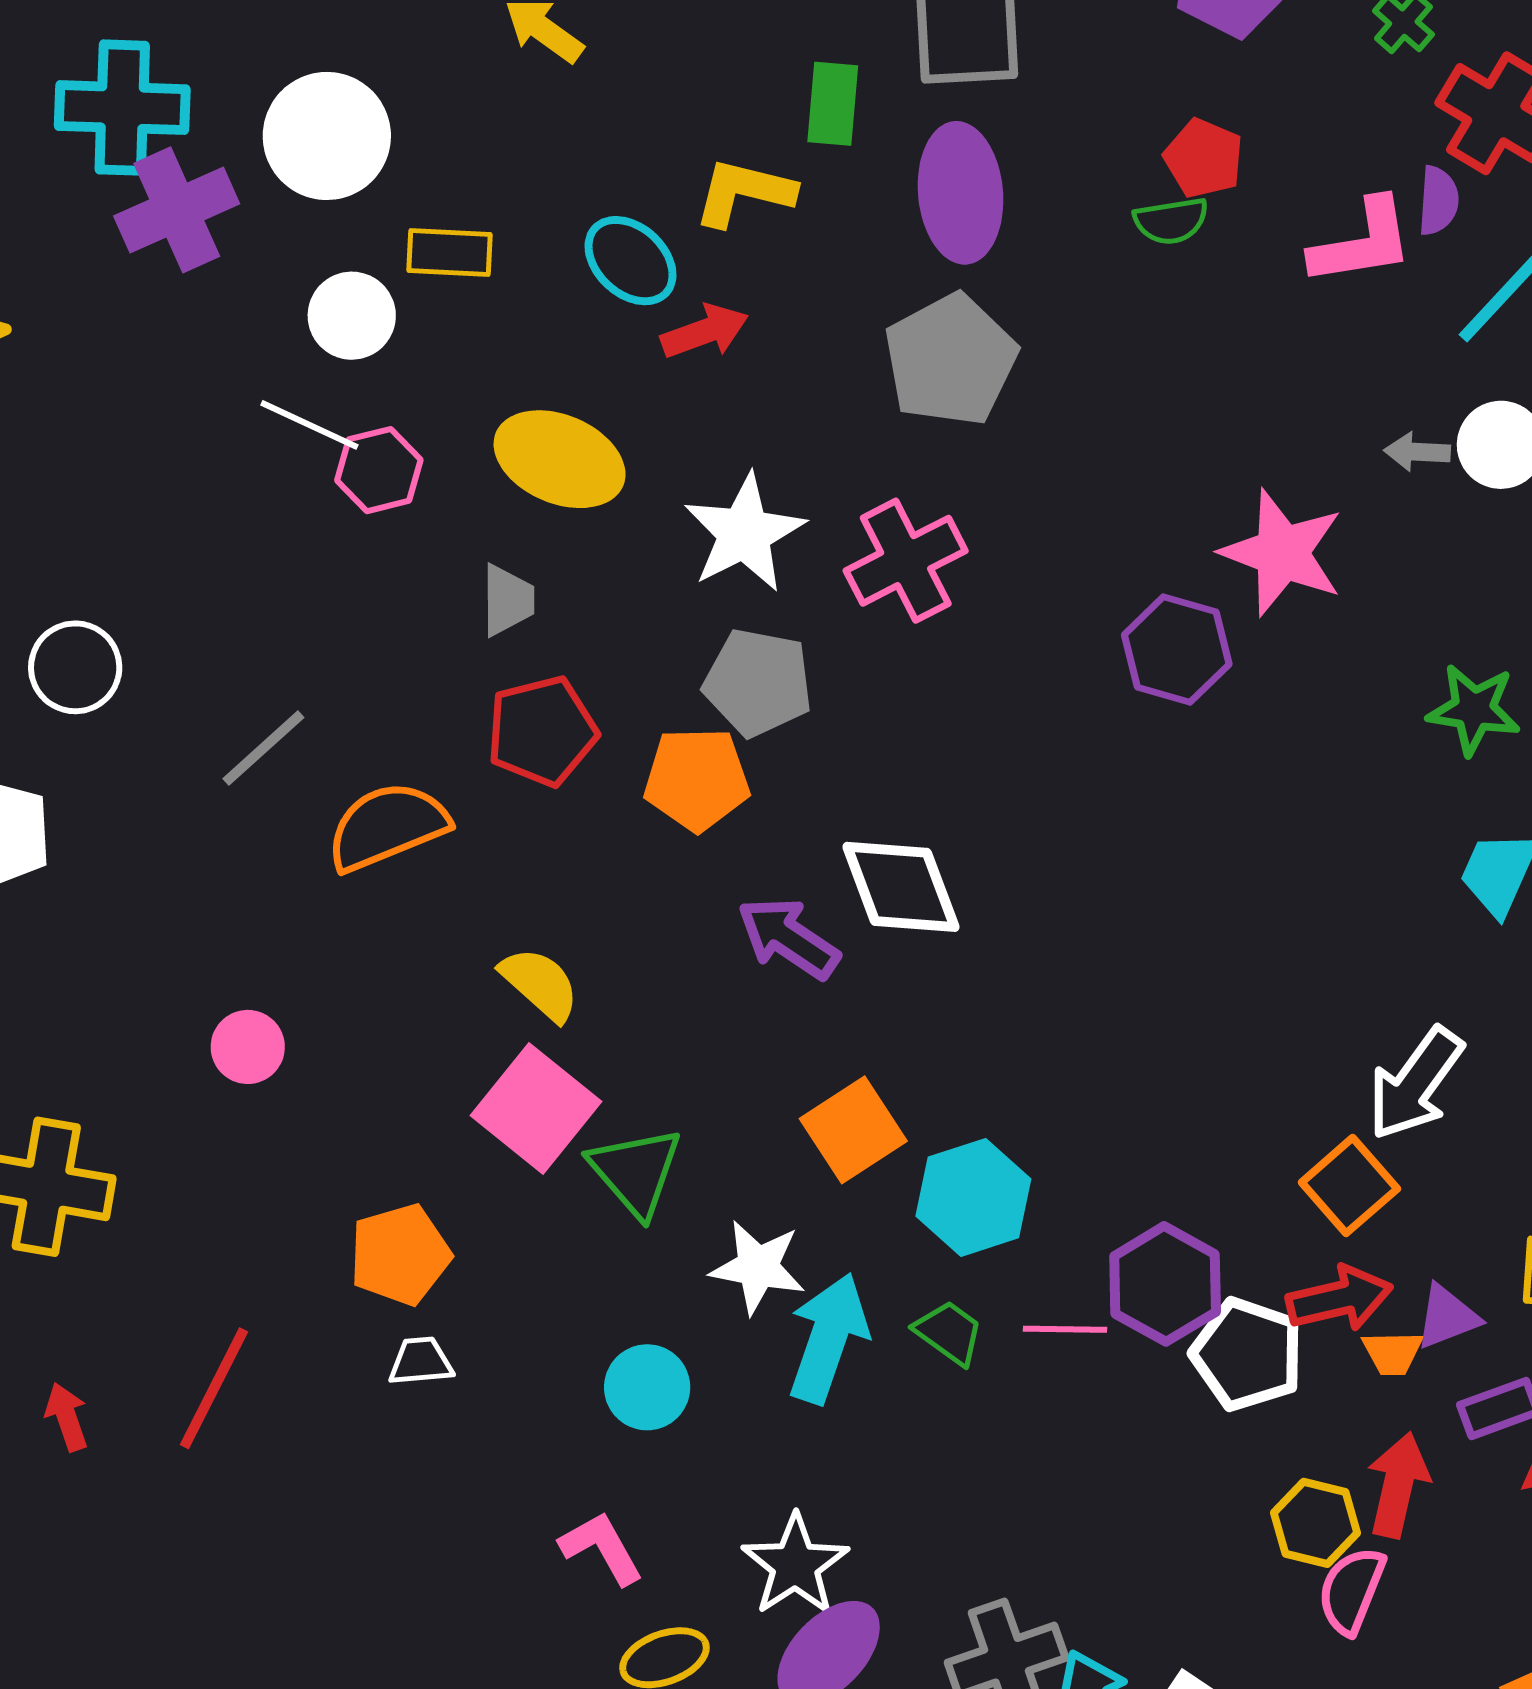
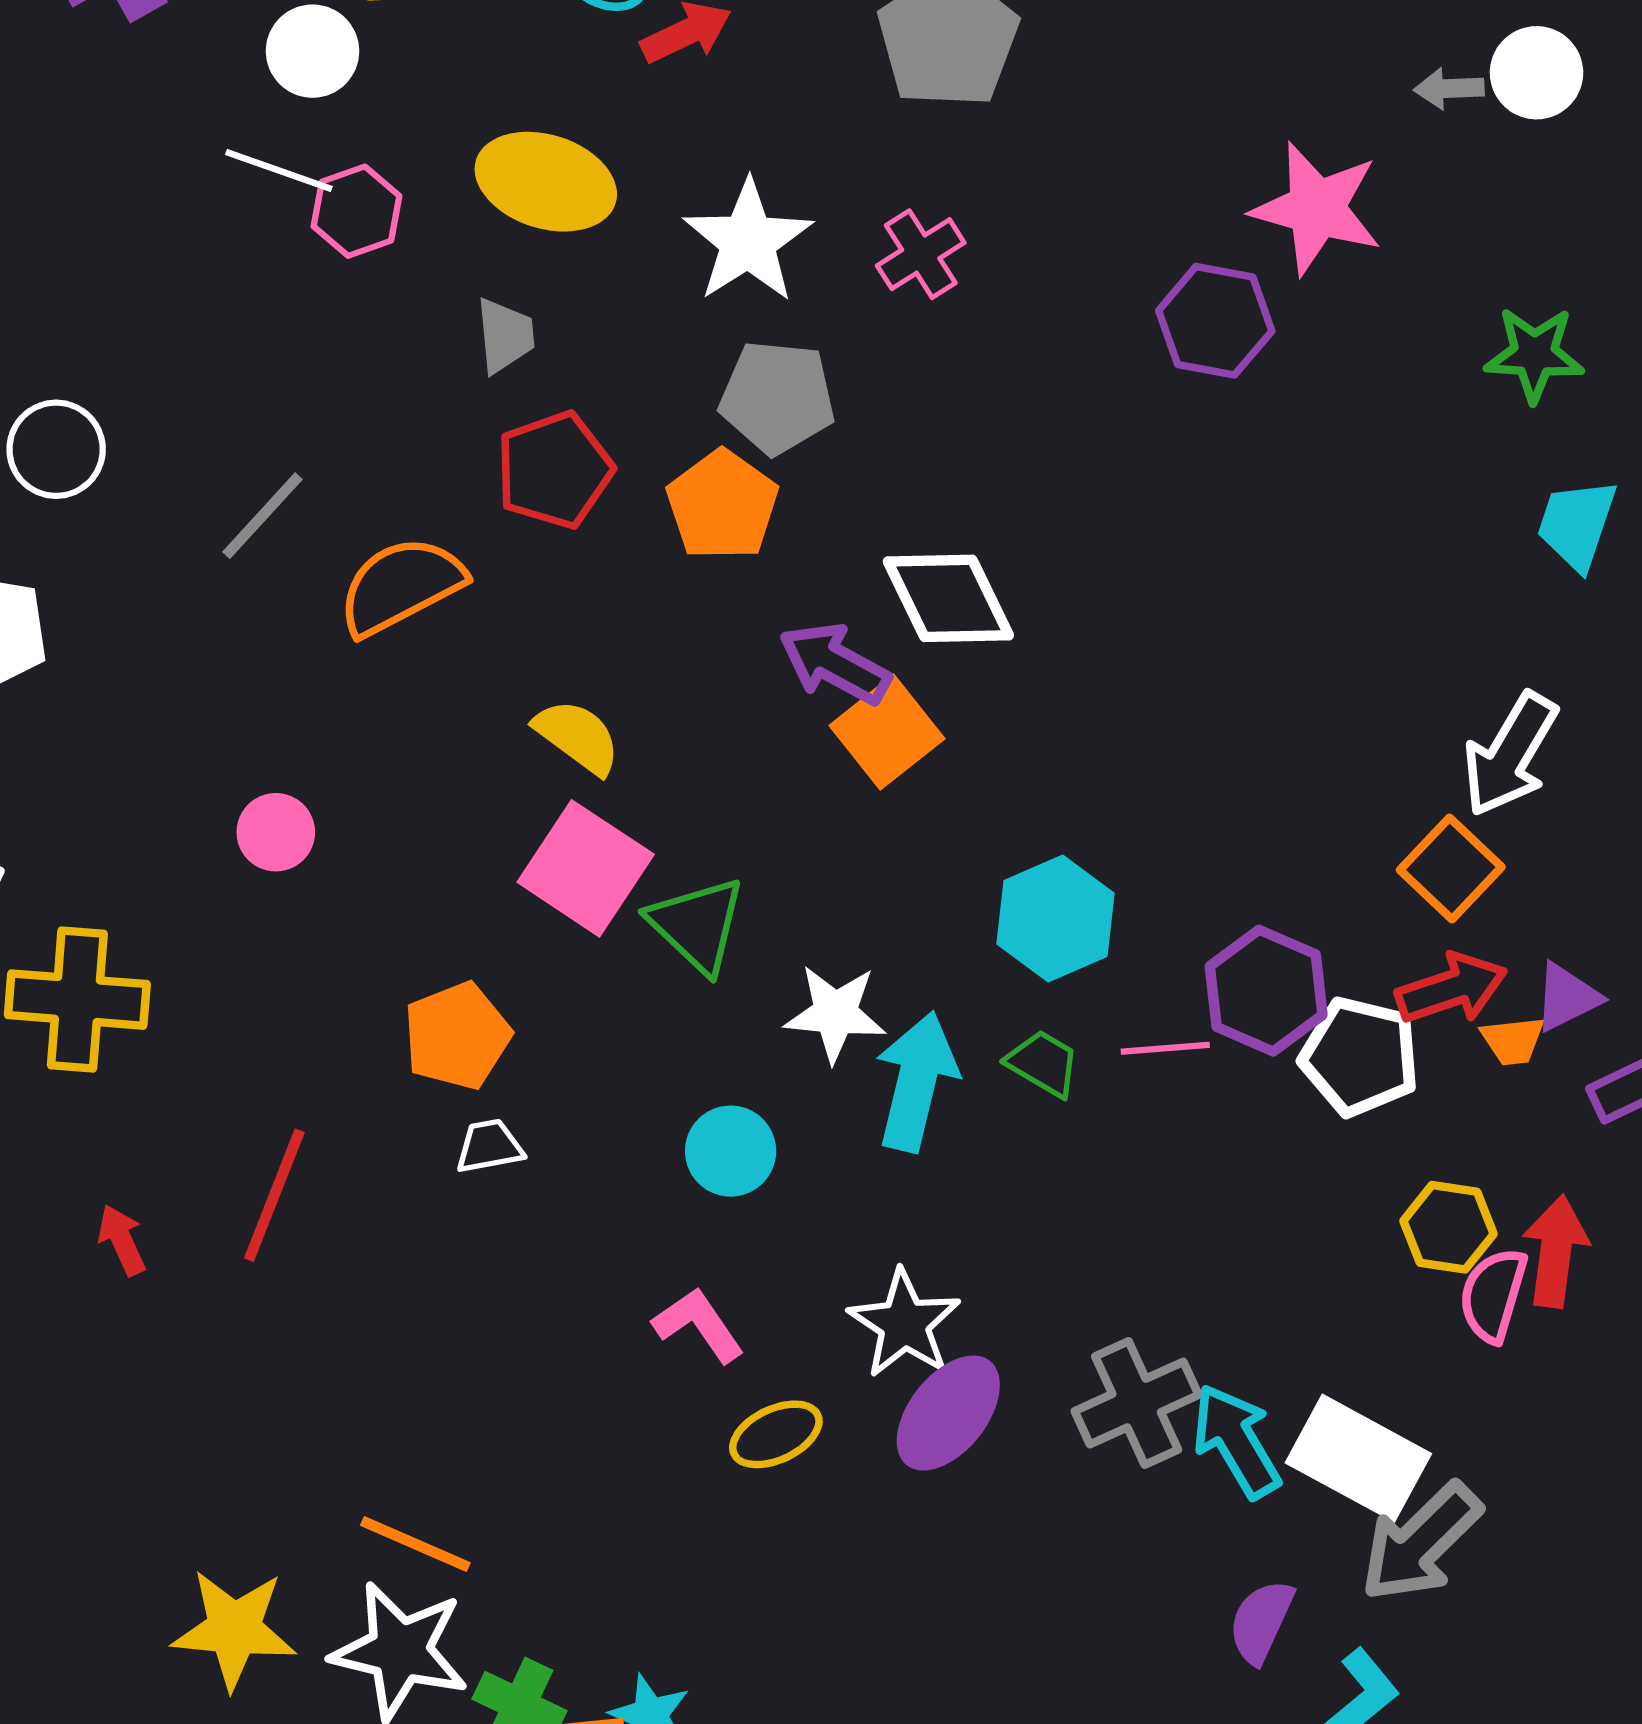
pink cross: (906, 561) -> (921, 254), size x0.7
orange pentagon: (697, 779) -> (722, 505), turned -30
orange square: (853, 1130) -> (887, 732), moved
red arrow: (1398, 1485) -> (1556, 1251), moved

